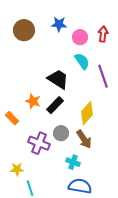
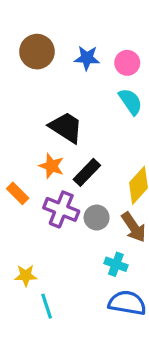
blue star: (59, 24) -> (87, 58), moved
black trapezoid: (58, 79) -> (66, 127), moved
purple cross: (39, 143) -> (61, 209), moved

